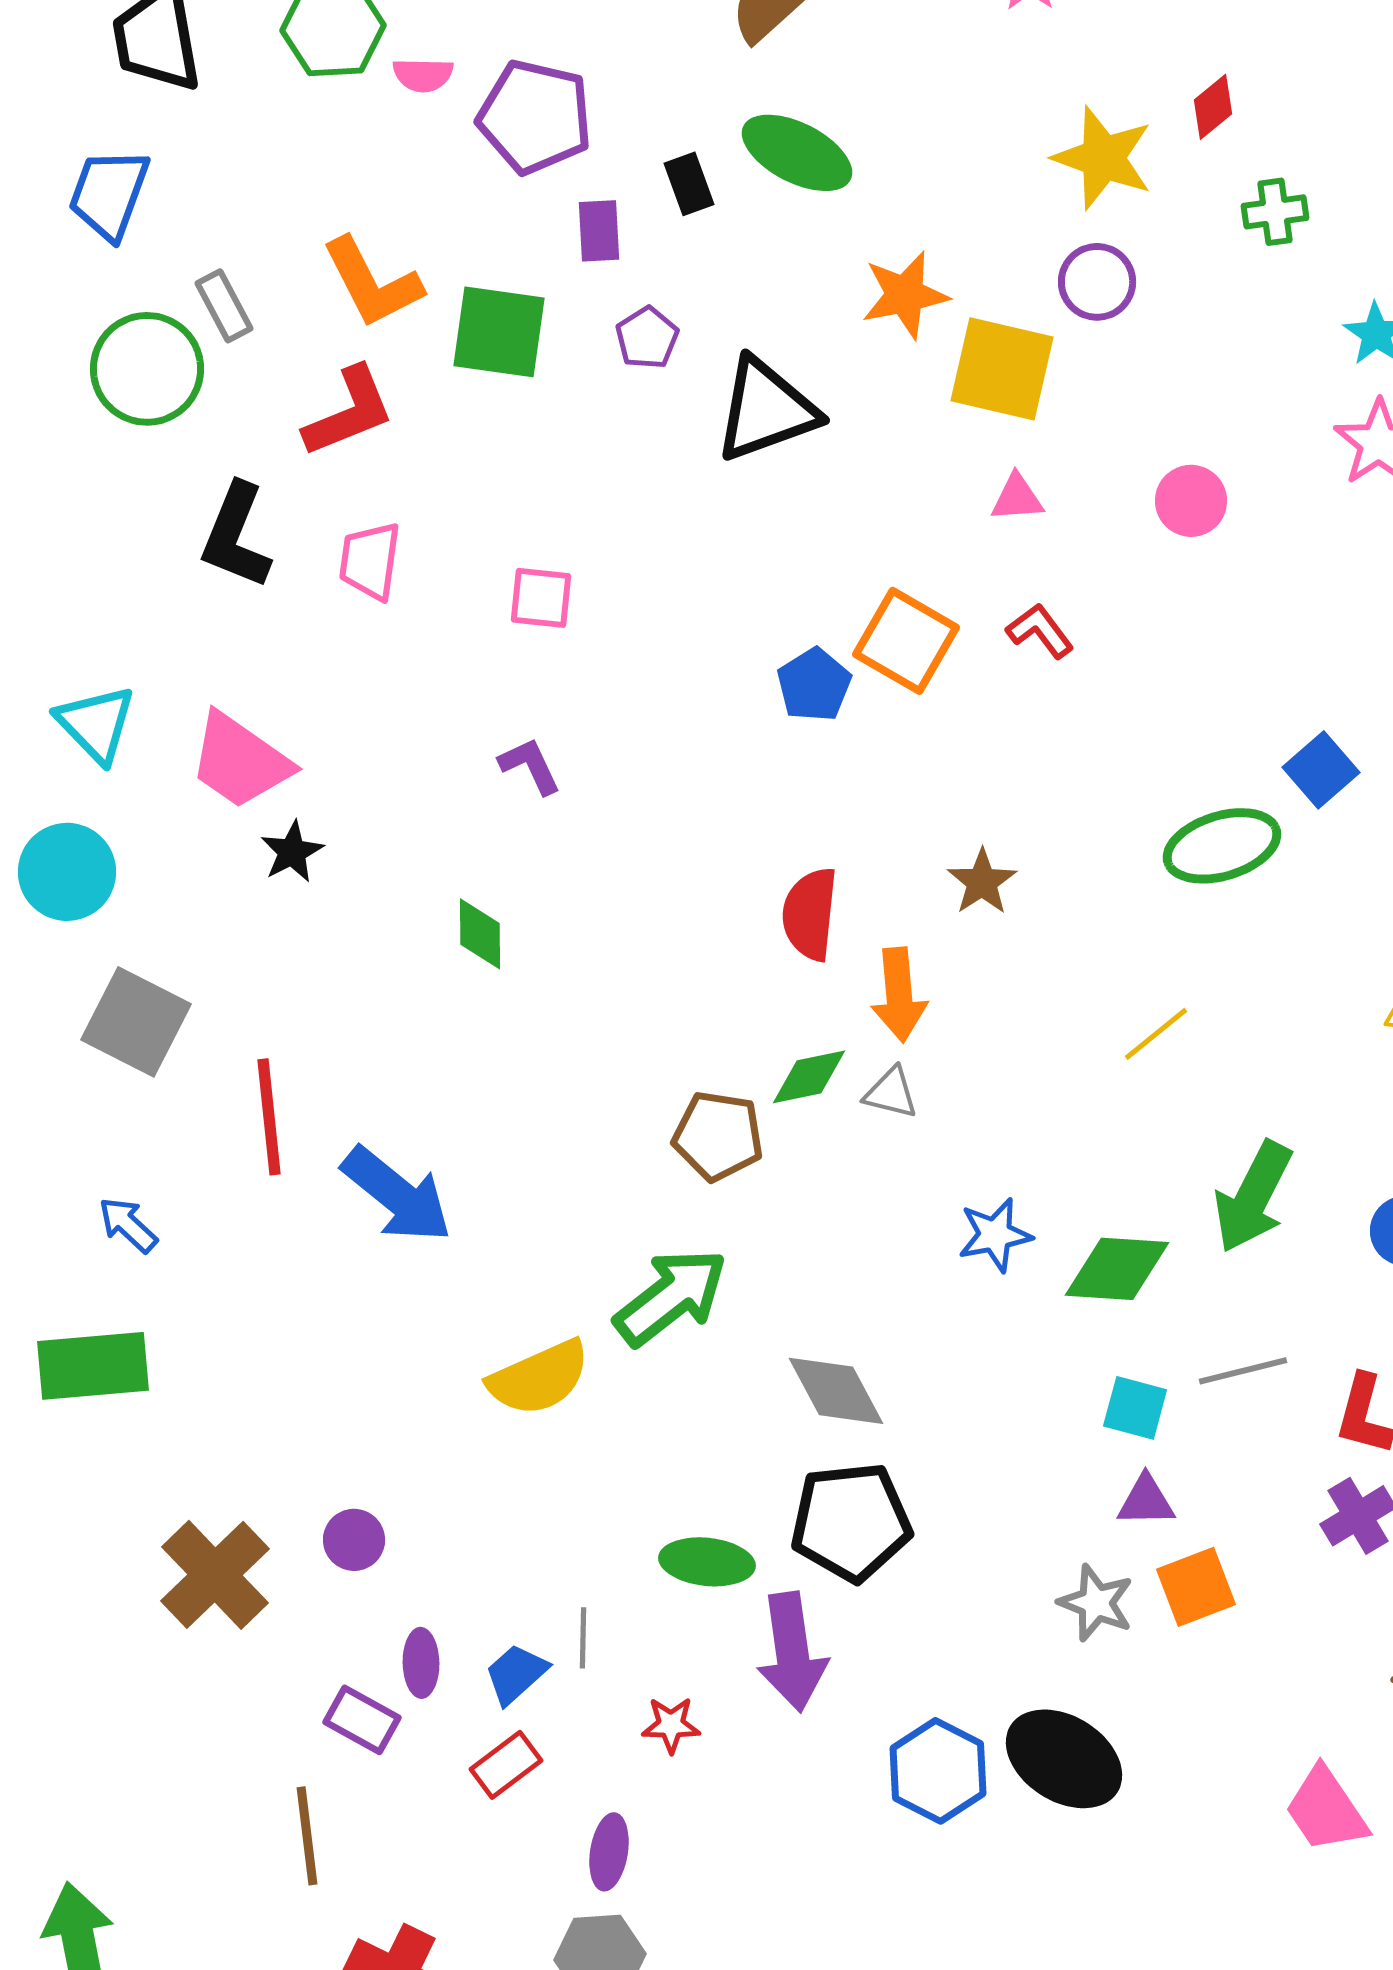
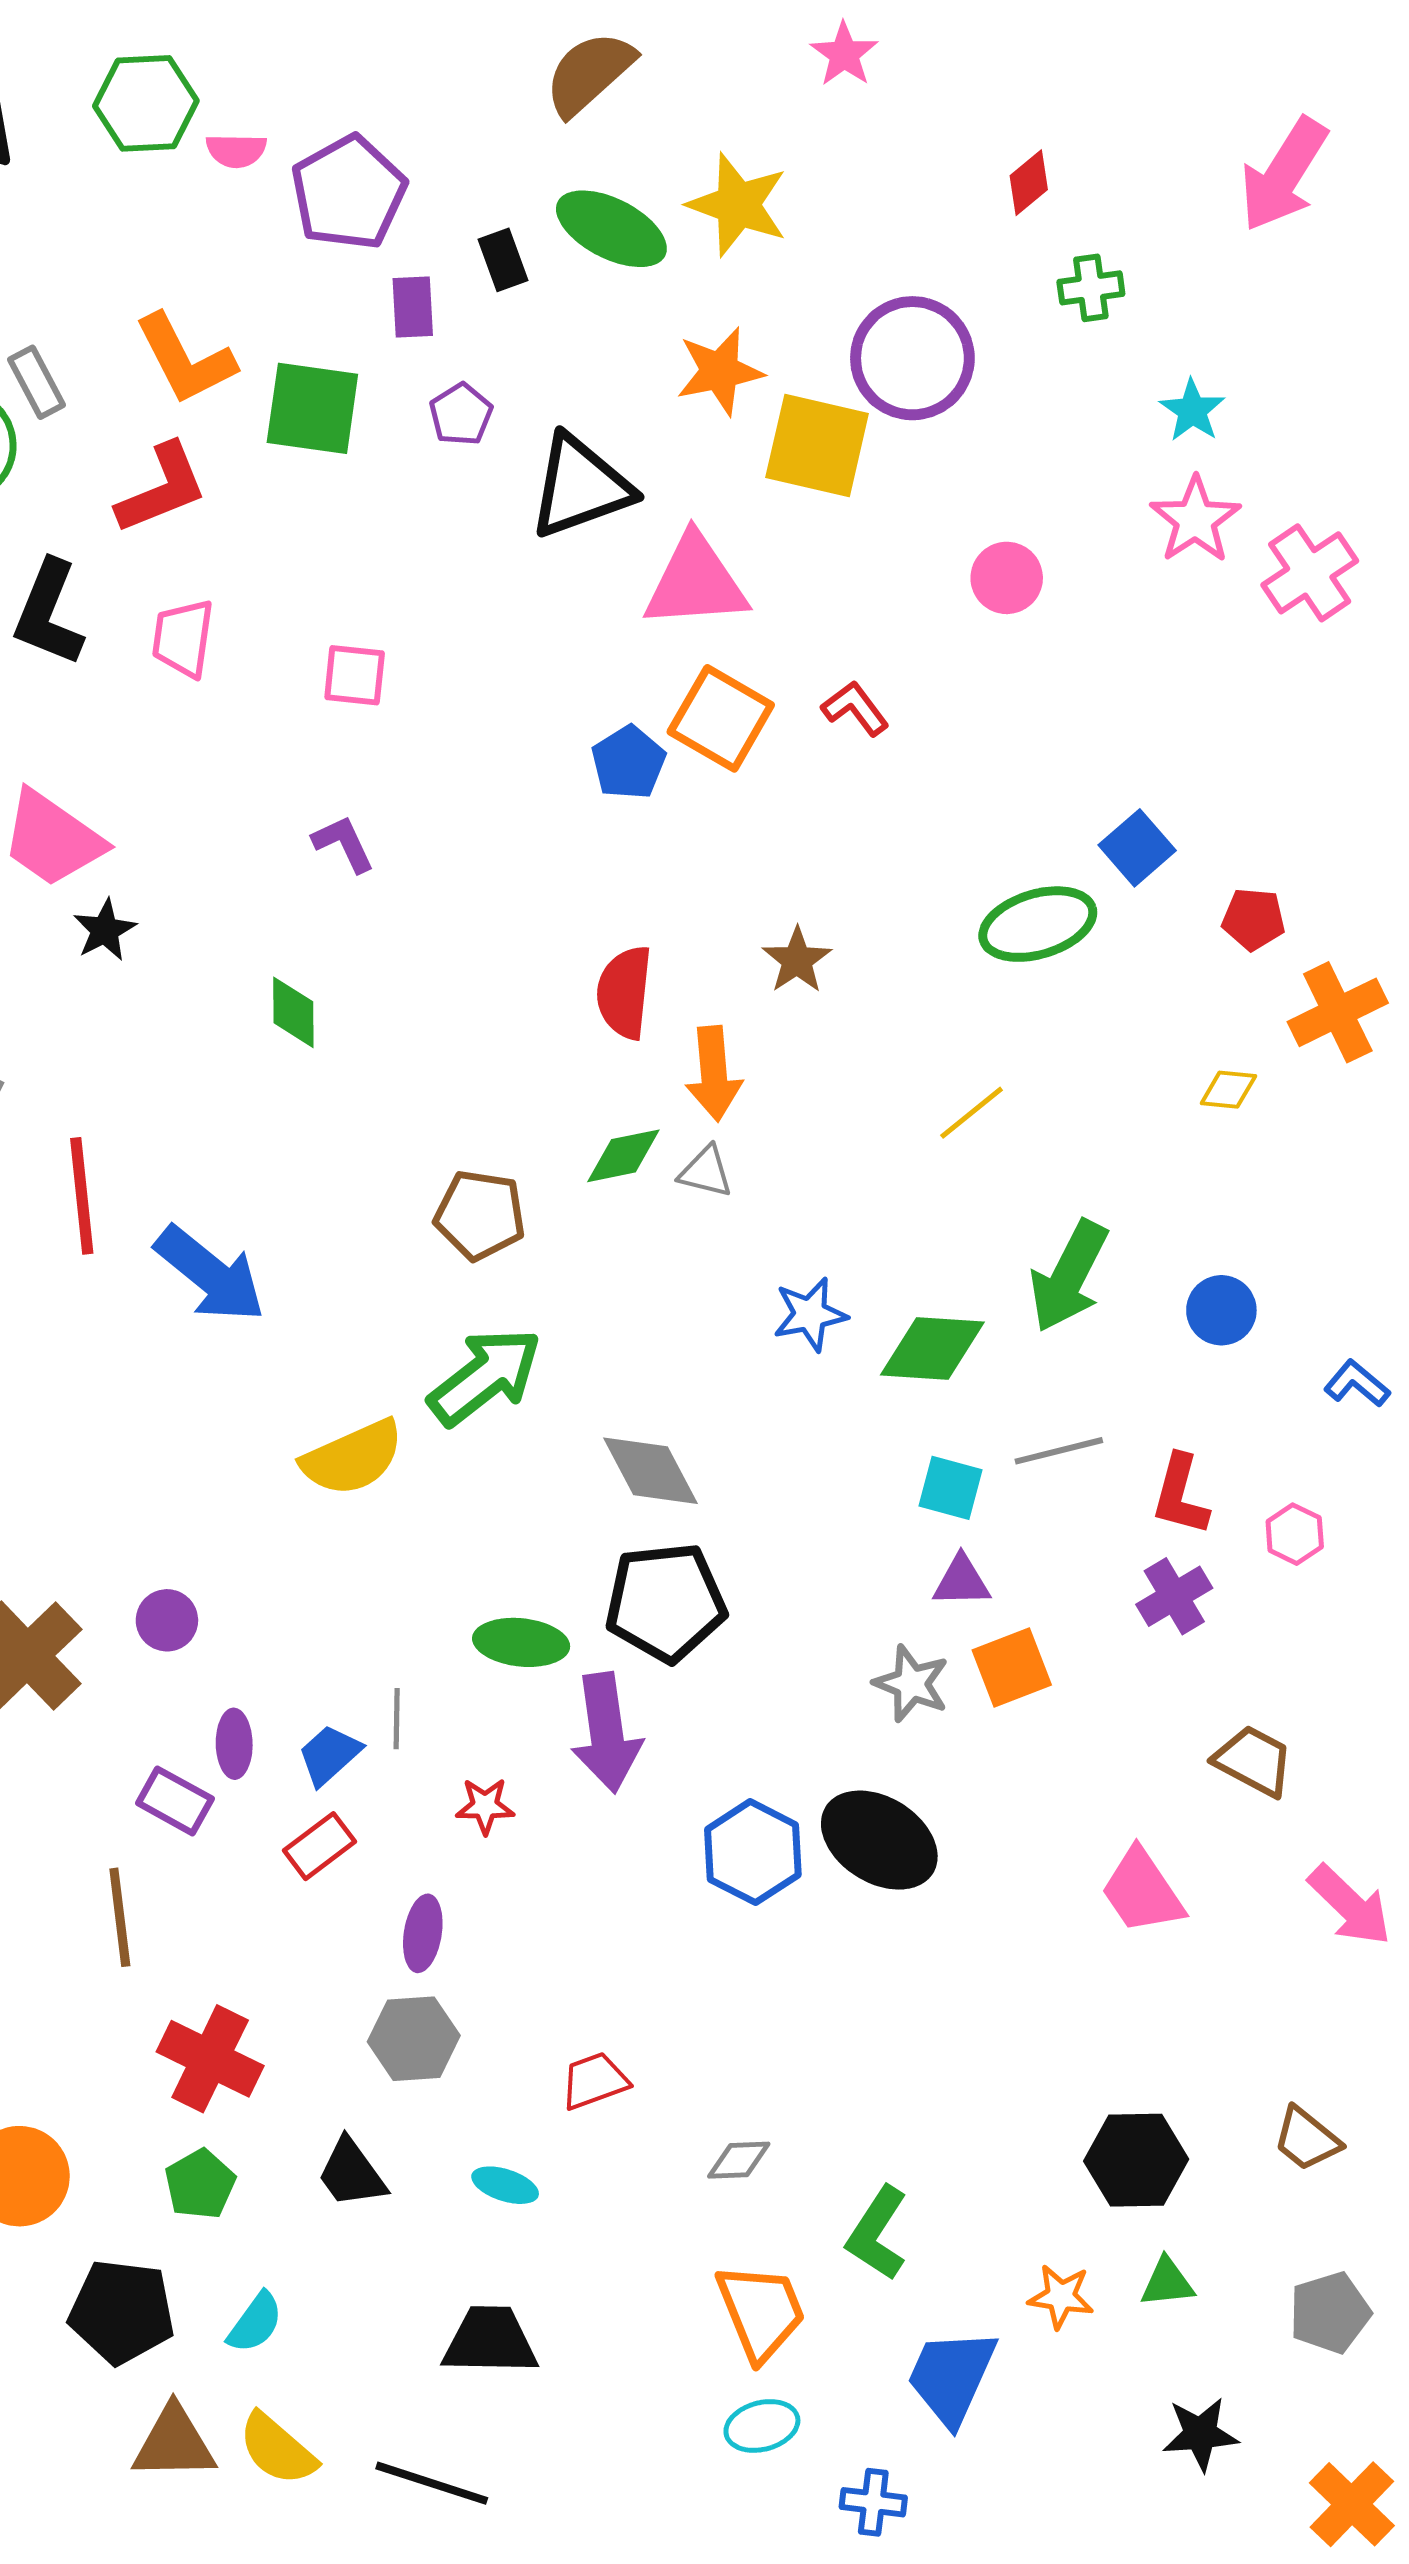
purple pentagon: (535, 117) -> (349, 193), turned 30
yellow star: (1103, 158) -> (738, 205), moved
purple circle: (1097, 282) -> (912, 358), size x1.6
pink triangle: (1017, 498) -> (696, 582), moved, size x2.0
brown pentagon: (718, 1136) -> (480, 1215), moved

